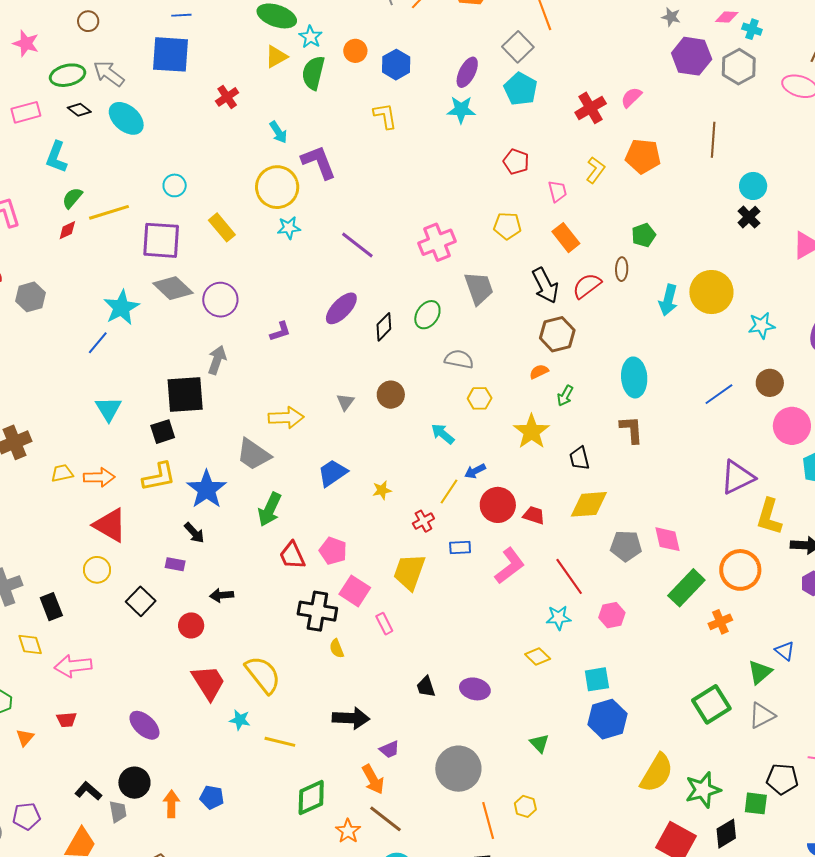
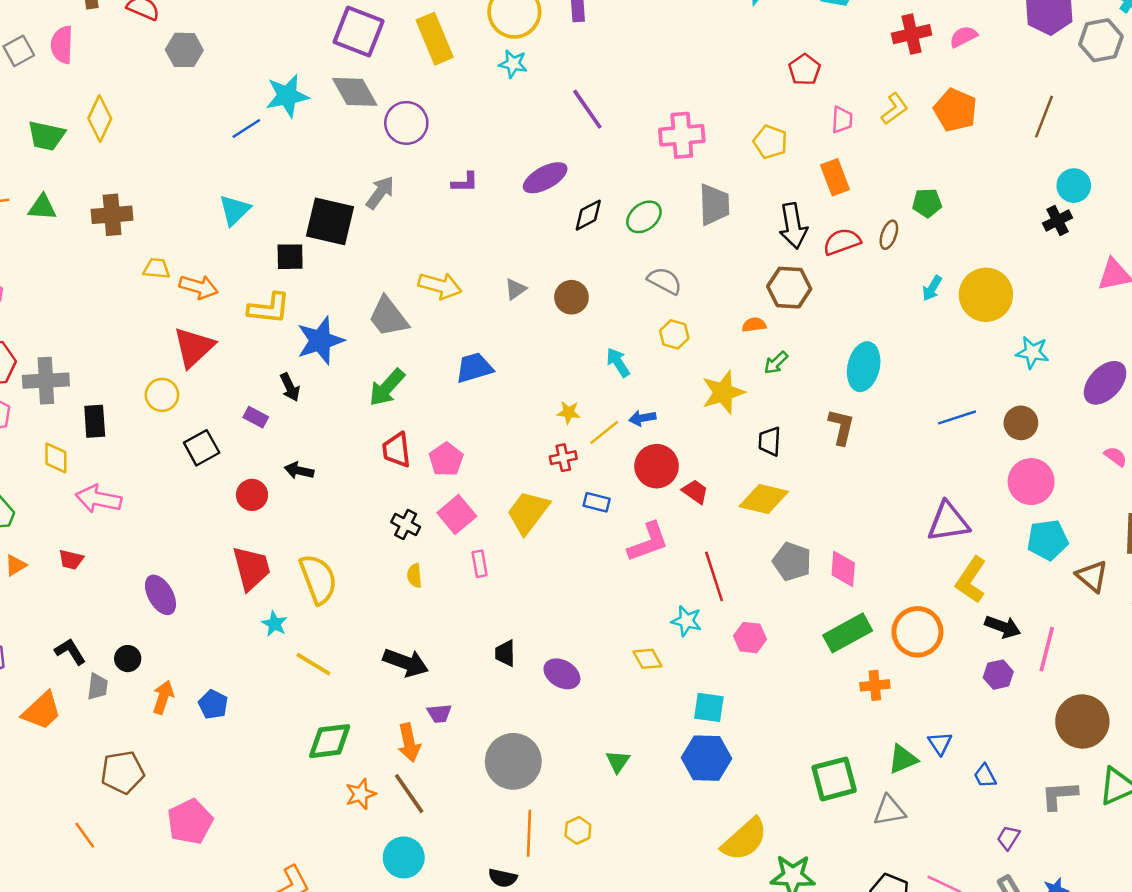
yellow rectangle: (222, 227) -> (435, 39), size x1.4
cyan arrow: (668, 300) -> (932, 288), size x0.7
yellow star: (382, 490) -> (569, 412), moved
red triangle: (110, 525) -> (194, 347), turned 30
black cross: (317, 611) -> (406, 525), size x0.6
black circle: (134, 783) -> (128, 659), size x0.7

